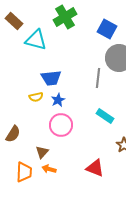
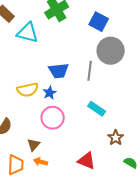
blue trapezoid: (51, 78) -> (59, 71), moved
yellow semicircle: (36, 97) -> (28, 90), size x1.5

